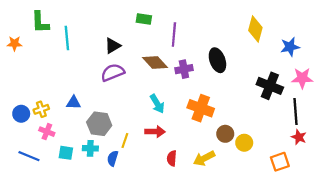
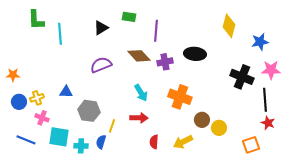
orange star: (14, 43) -> (13, 75), moved
black triangle: (113, 46) -> (101, 28), moved
black ellipse: (217, 60) -> (195, 54), turned -65
cyan cross: (90, 148) -> (81, 146), moved
cyan square: (66, 153) -> (59, 137), size x1.5

